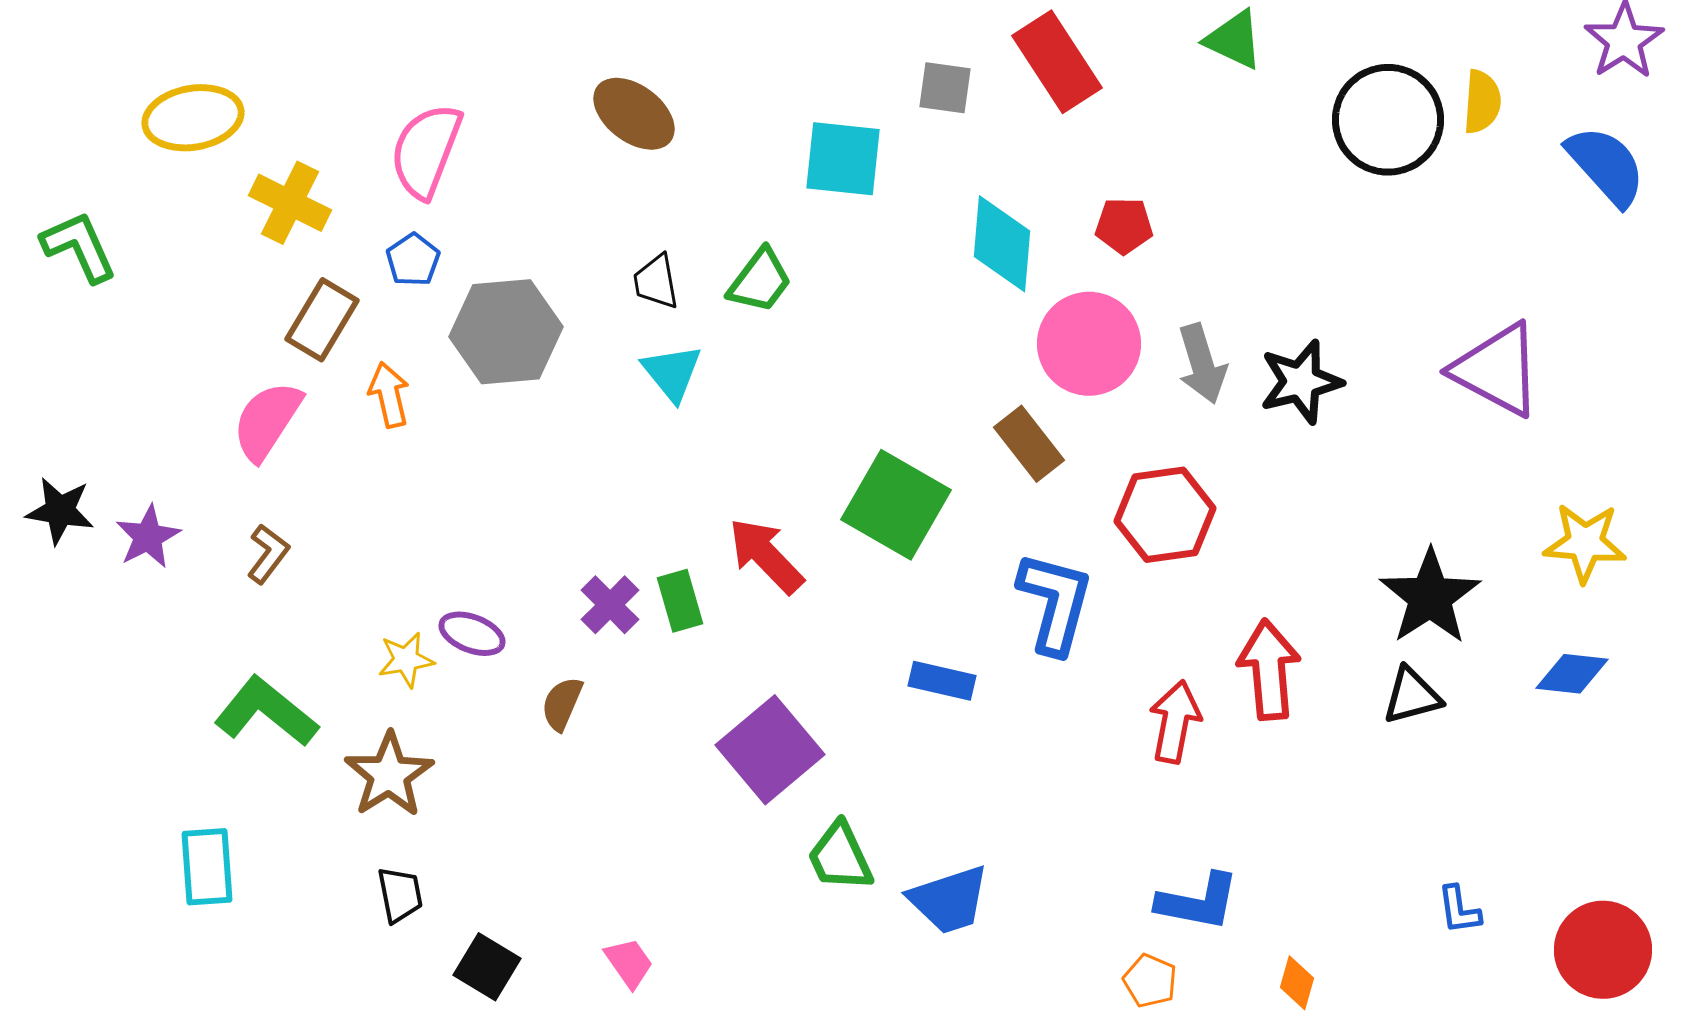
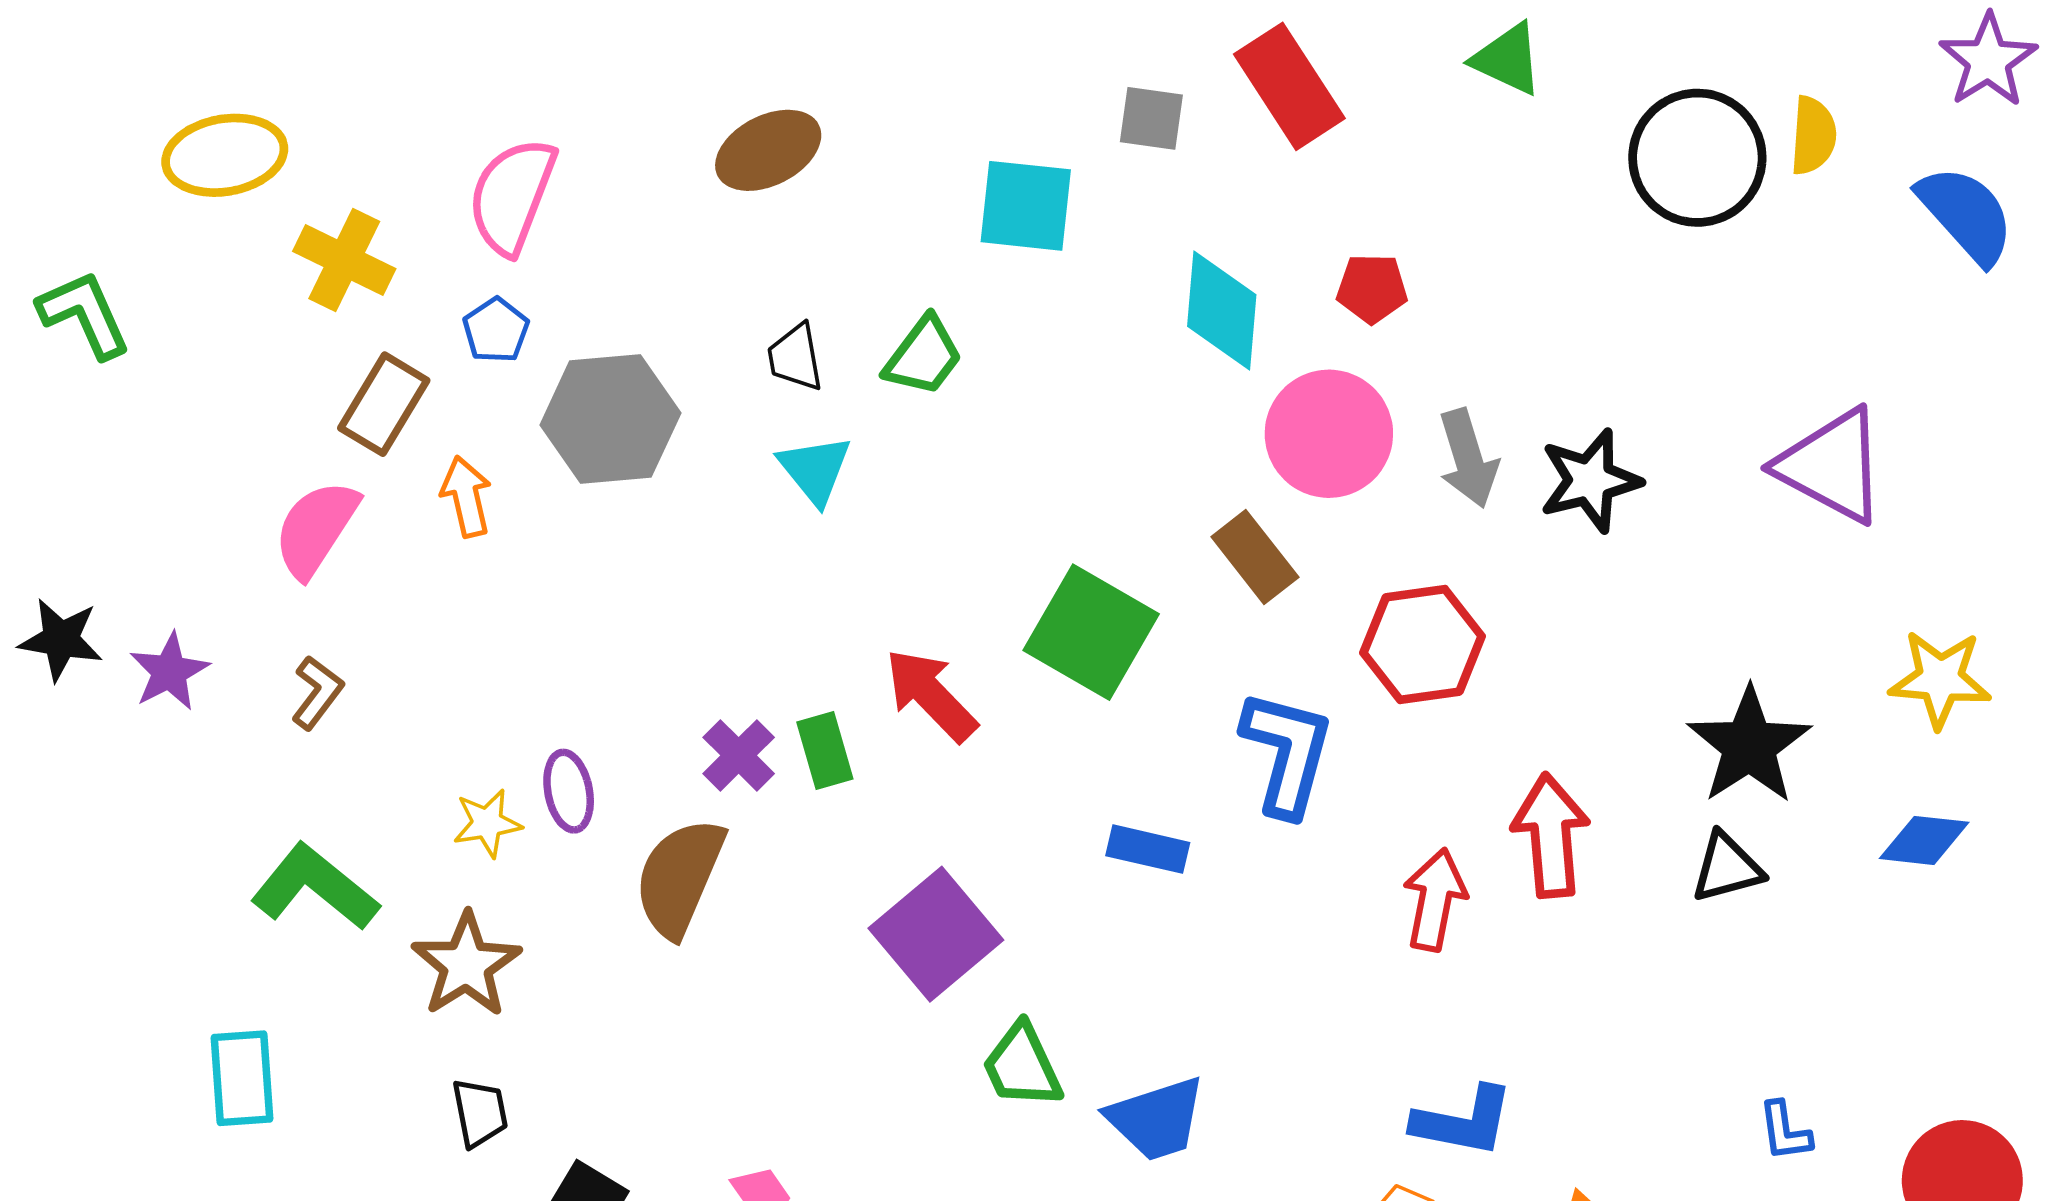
brown ellipse: (634, 114) -> (768, 150), turned -64
purple ellipse: (472, 634) -> (569, 791), turned 58
brown semicircle: (562, 704) -> (679, 877), size x1.8

